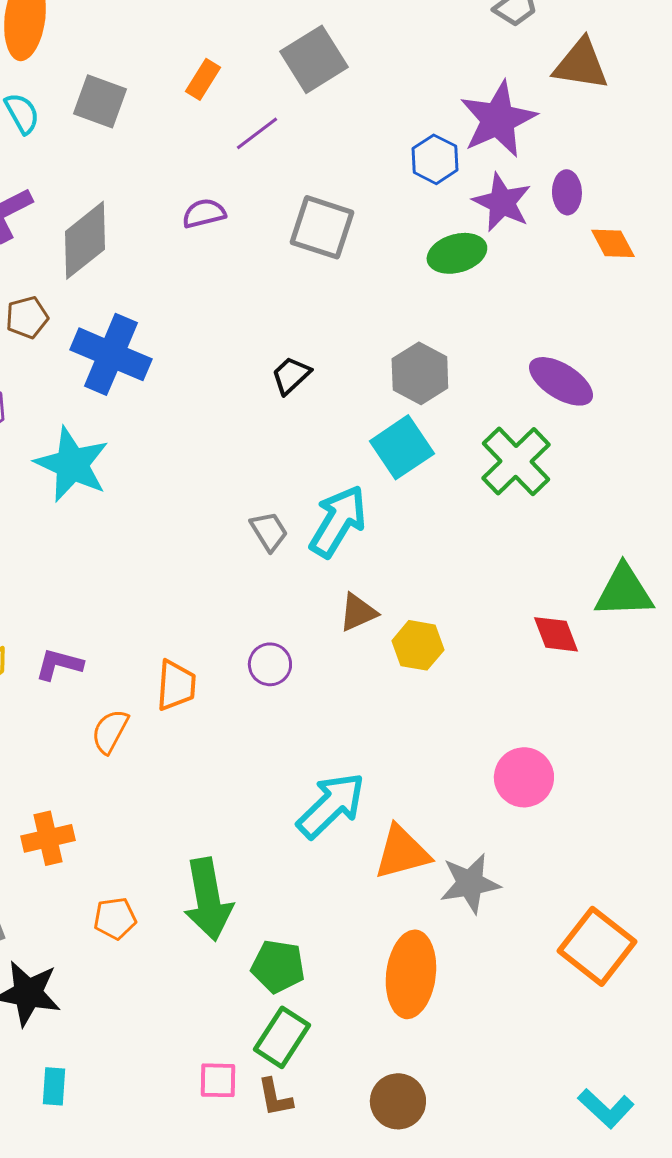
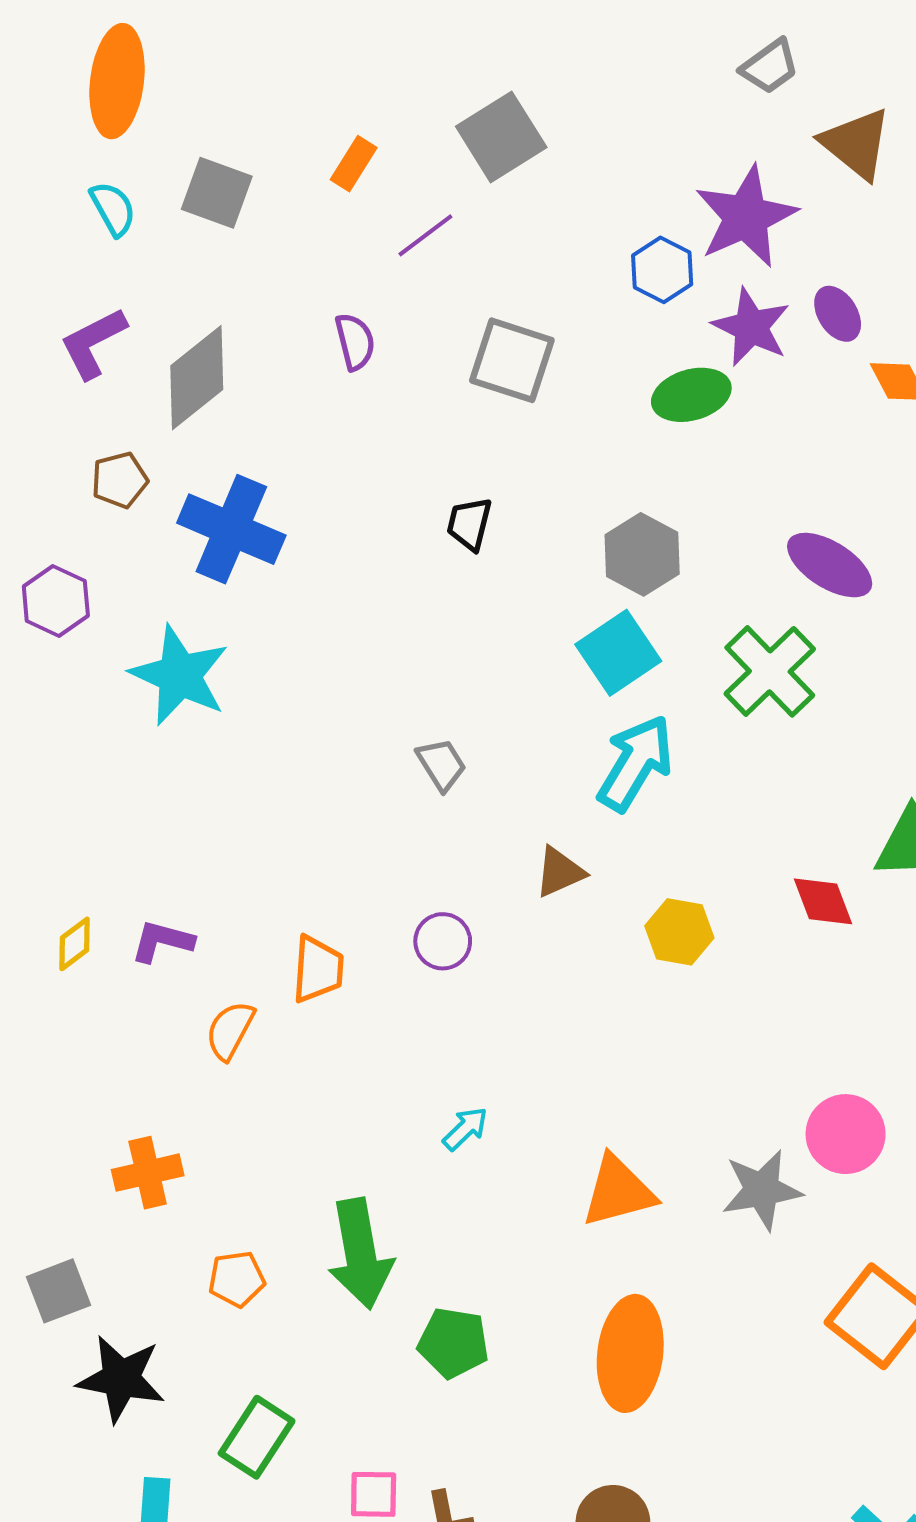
brown triangle: (581, 64) -> (856, 144), turned 30
purple ellipse: (567, 192) -> (838, 314), turned -30
purple semicircle: (204, 213) -> (355, 342), turned 90
black trapezoid: (291, 375) -> (469, 524), moved, turned -33
cyan arrow: (338, 521) -> (636, 763), moved
yellow hexagon: (418, 645) -> (679, 932), moved
pink circle: (524, 777) -> (846, 1134), moved
cyan arrow: (331, 805) -> (465, 1129), moved, size x0.5
gray star: (470, 883) -> (762, 1190), moved
green rectangle: (282, 1037) -> (257, 1437), moved

